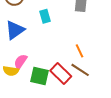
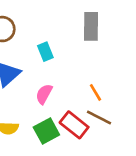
pink semicircle: (21, 62) -> (44, 94), moved
green square: (40, 76) -> (46, 131), turned -36

